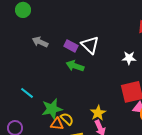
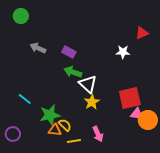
white triangle: (90, 45) -> (88, 84), moved
white star: (129, 58) -> (123, 52), moved
yellow star: (98, 113) -> (92, 102), moved

